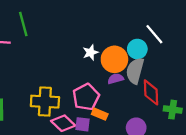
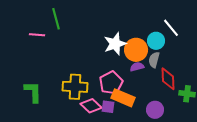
white star: (91, 52) -> (115, 44), size x1.6
gray semicircle: (135, 71) -> (154, 60), size x0.7
orange rectangle: (100, 114) -> (123, 98), size x1.6

